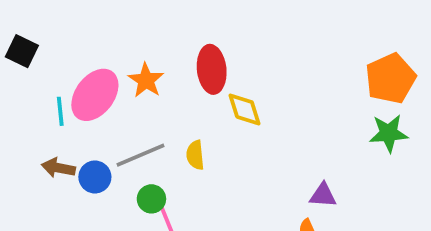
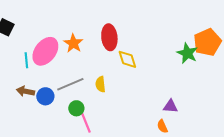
green star: (389, 133) -> (187, 53), moved, turned 30

